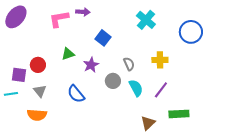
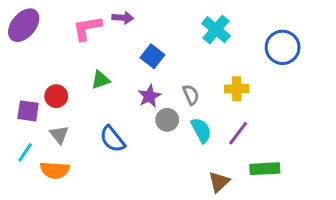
purple star: (91, 65) -> (149, 96), moved
cyan line: (11, 94) -> (25, 152), moved, turned -48

